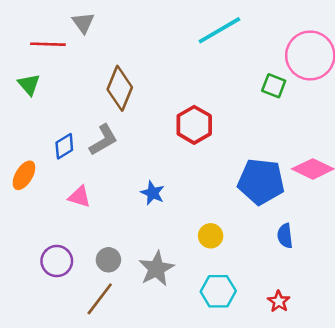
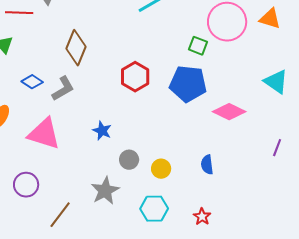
blue diamond: (64, 146) -> (32, 82), moved, turned 65
blue pentagon: (261, 182) -> (188, 84), moved
pink triangle: (79, 197) -> (44, 134), size x1.8
yellow circle: (211, 236) -> (161, 169), moved
gray circle: (108, 260) -> (129, 160), moved

